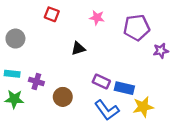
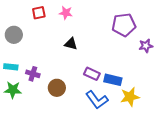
red square: (52, 14) -> (39, 13), moved, turned -32
pink star: (97, 18) -> (66, 13), moved
black triangle: (78, 48) -> (71, 44), turned 32

